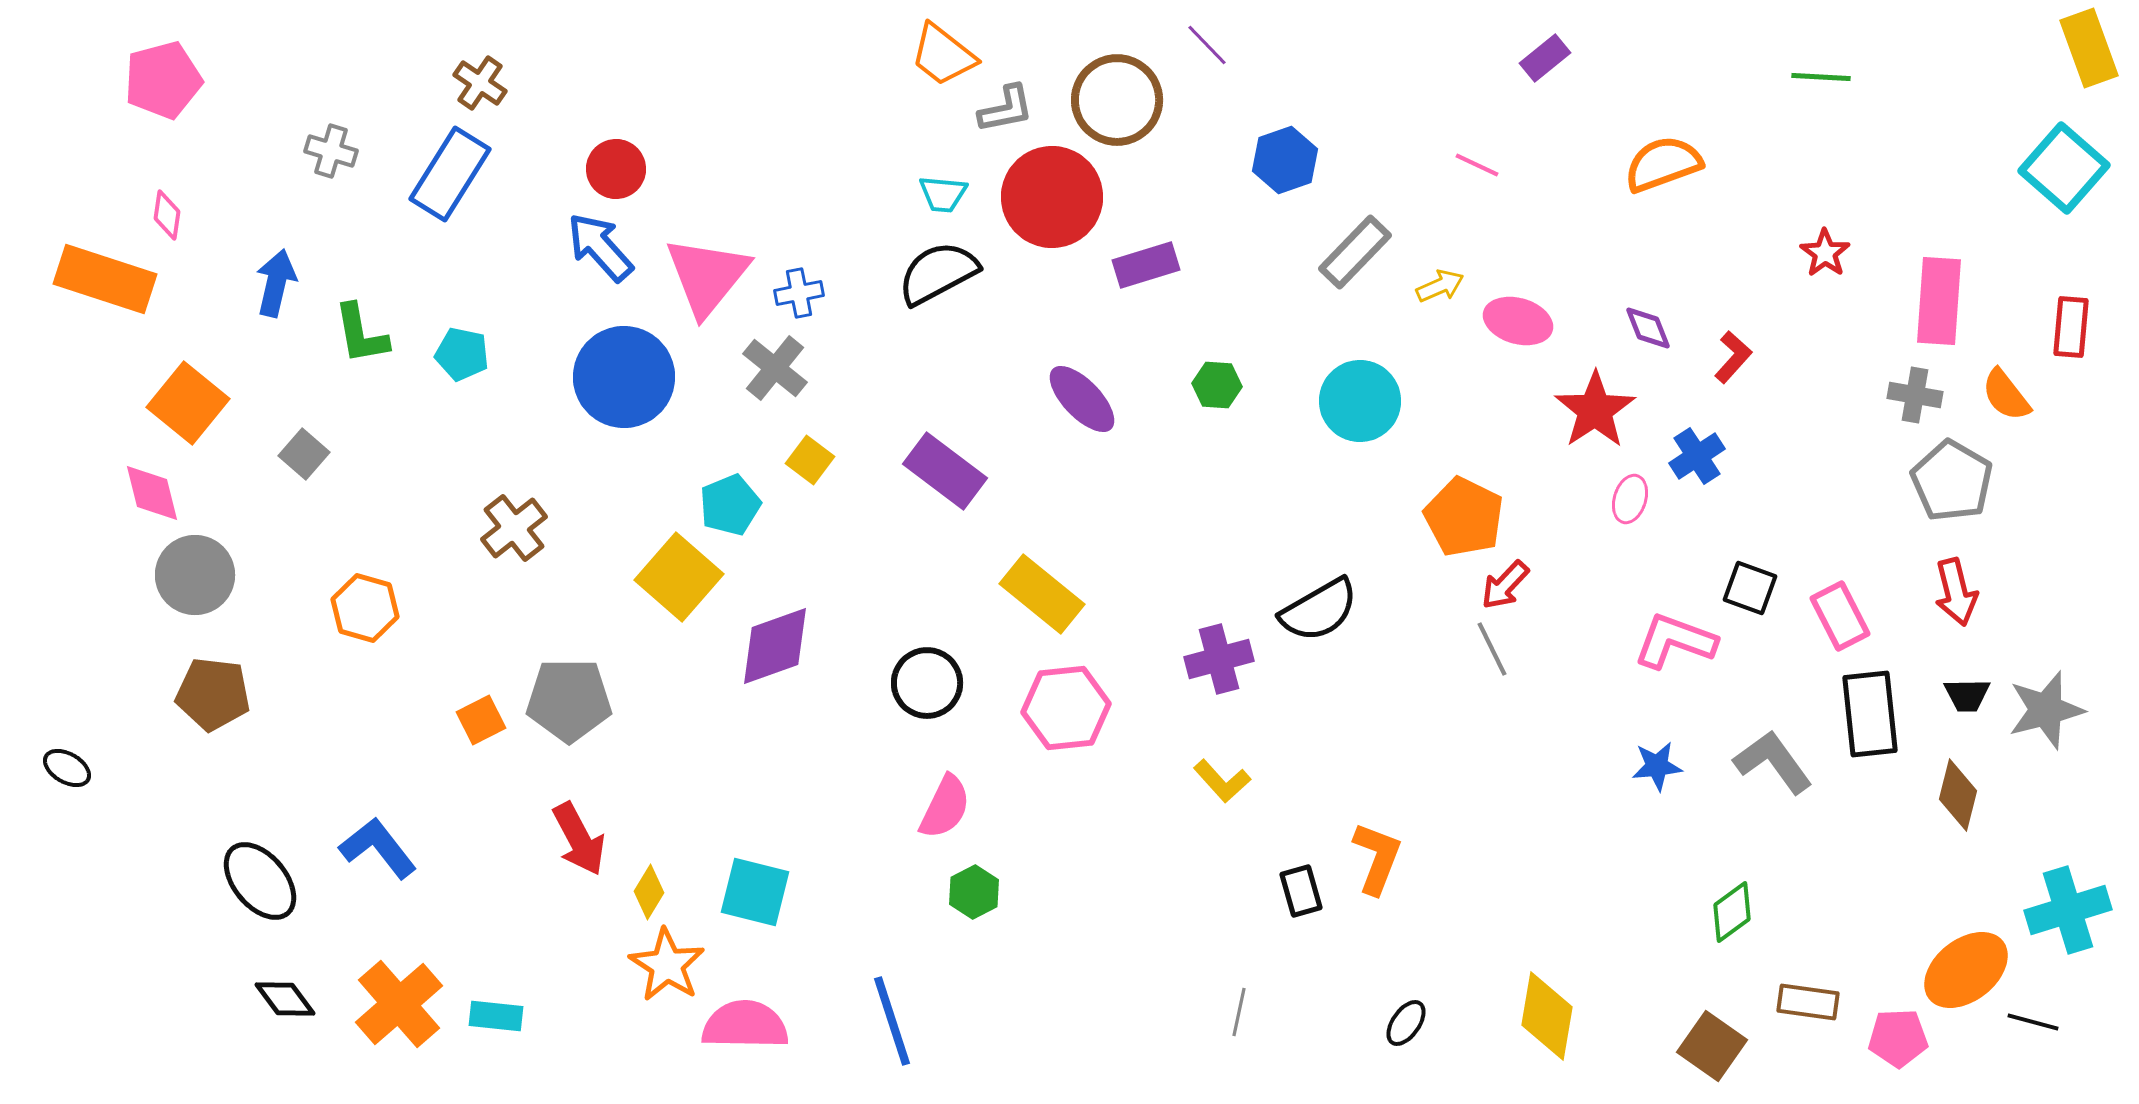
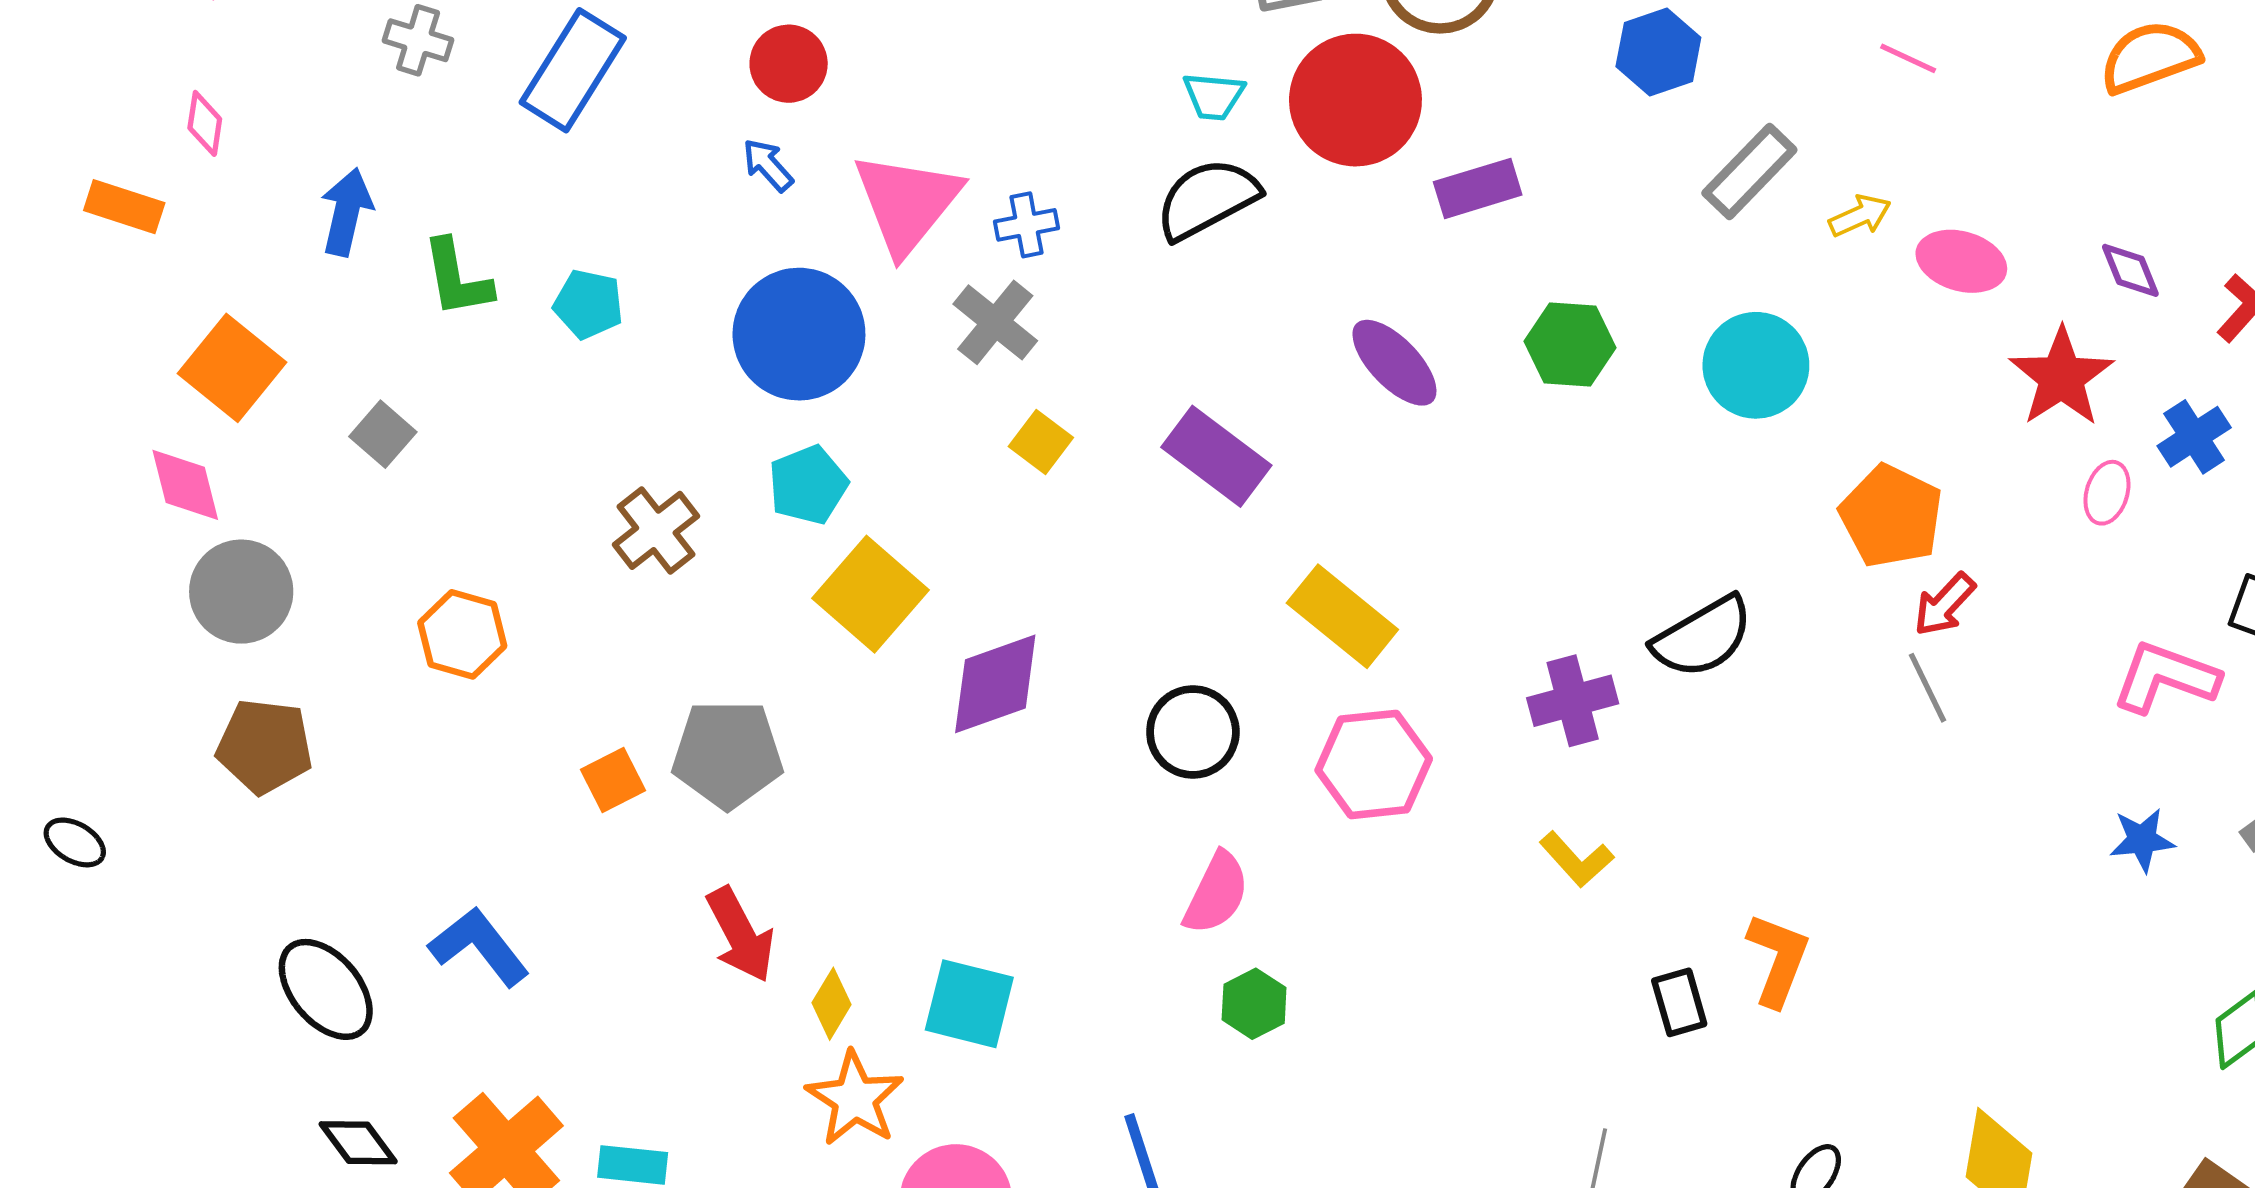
blue arrow: (600, 247) -> (768, 165), size x0.6
orange rectangle: (105, 279) -> (124, 207), size x0.6
green hexagon: (1217, 385) -> (1570, 344), size x1.4
cyan pentagon: (730, 505) -> (808, 485), moved

